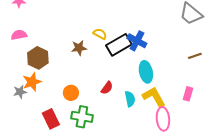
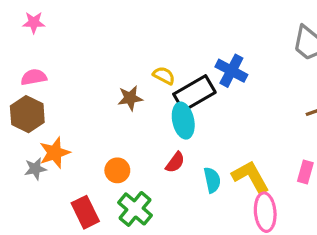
blue cross: (137, 41) -> (231, 71), moved
brown hexagon: (38, 58) -> (27, 114), moved
cyan ellipse: (146, 72) -> (183, 121), moved
green cross: (82, 117) -> (135, 209), turned 30

